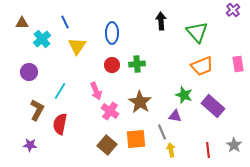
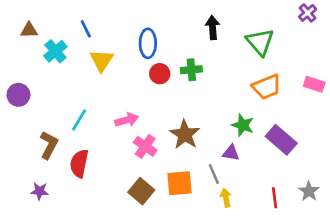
green cross: (137, 64) -> (191, 70), moved
pink rectangle: (238, 64) -> (314, 84), turned -63
red circle: (112, 65) -> (160, 74), moved
purple circle: (29, 72) -> (18, 95), moved
pink arrow: (96, 91) -> (127, 120), turned -84

